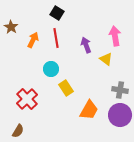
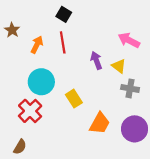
pink arrow: (115, 36) -> (129, 40), turned -54
purple arrow: (86, 45) -> (96, 60), moved
cyan circle: (51, 69) -> (41, 82), moved, size x1.5
gray cross: (120, 90) -> (130, 88), moved

